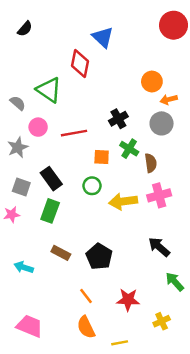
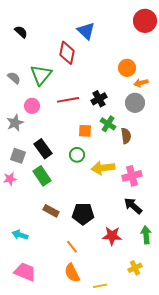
black semicircle: (25, 29) -> (21, 32), moved, turned -88
green triangle: (49, 90) -> (41, 75), turned 35
gray semicircle: (18, 103) -> (14, 78), moved
red line: (74, 133) -> (68, 100), moved
pink cross: (159, 195) -> (132, 176), moved
green rectangle: (50, 211) -> (42, 176), turned -54
black pentagon: (99, 257) -> (83, 214), turned -30
cyan arrow: (24, 267) -> (20, 235), moved
green arrow: (175, 282) -> (146, 235), turned 36
red star: (128, 300) -> (112, 236), moved

